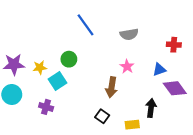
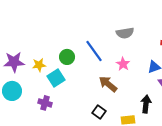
blue line: (86, 25) -> (94, 51), moved
brown arrow: (111, 87) -> (108, 84), turned 120

